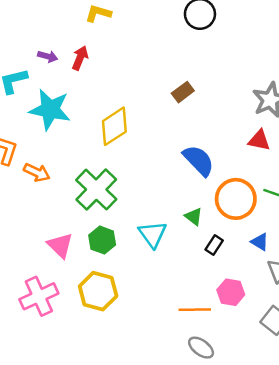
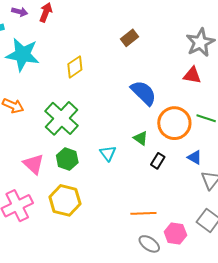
yellow diamond: (114, 126) -> (75, 67), size x0.7
cyan triangle: (153, 234) -> (108, 153), size x0.7
pink hexagon: (231, 292) -> (175, 234), moved

